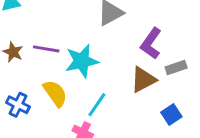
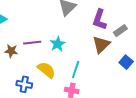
cyan star: (82, 61) -> (58, 44), size x0.7

